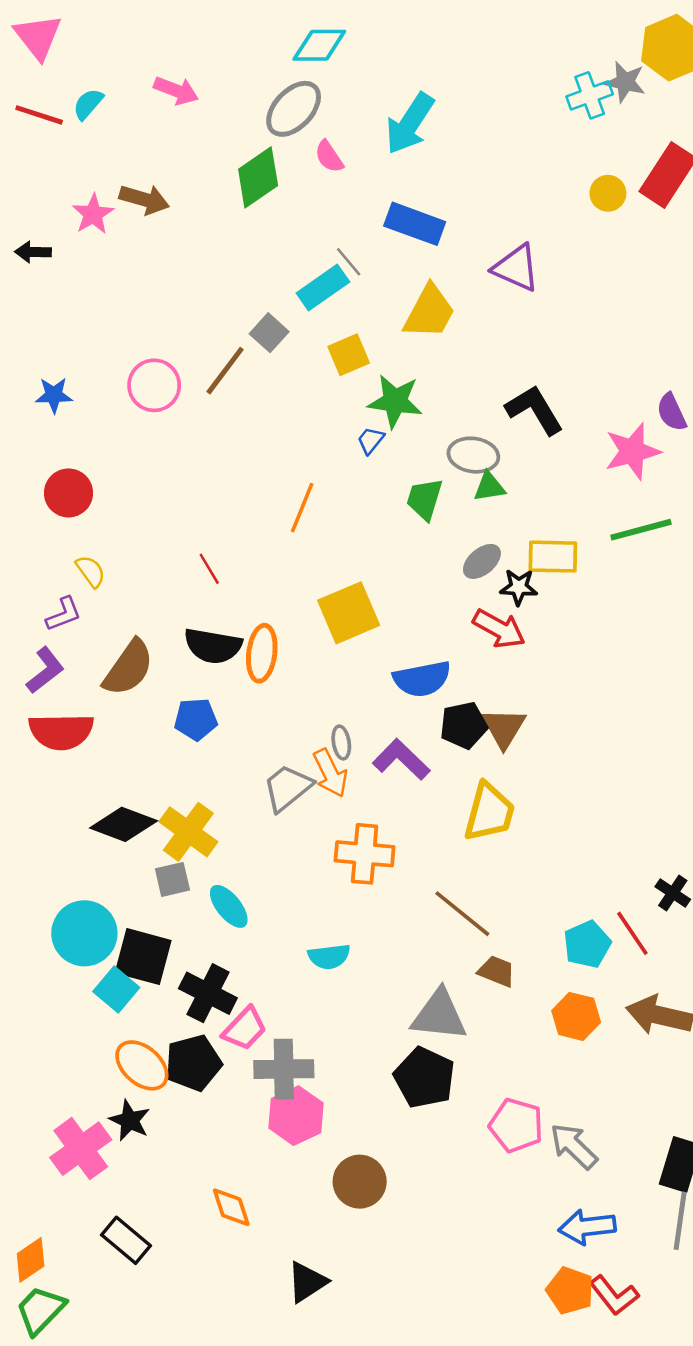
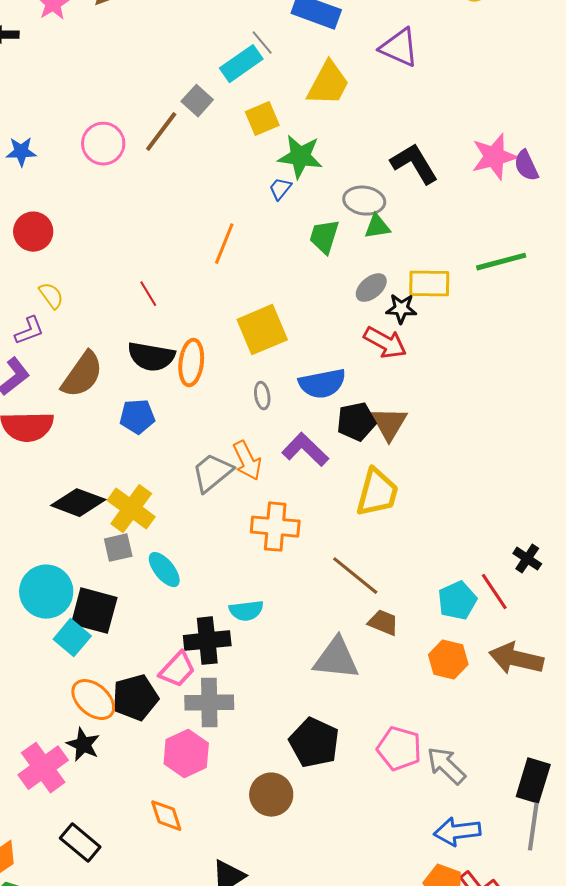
pink star: (632, 451) -> (494, 157), moved
gray ellipse: (341, 742) -> (262, 396), moved
black cross: (208, 993) -> (207, 641), moved, turned -33
black pentagon: (424, 1078) -> (314, 743), moved
pink hexagon: (296, 1116) -> (186, 754), moved

